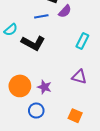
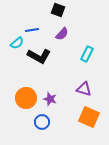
purple semicircle: (65, 11) -> (62, 34), moved
blue line: (41, 16) -> (32, 30), moved
orange square: (75, 116) -> (89, 117), moved, size x1.5

